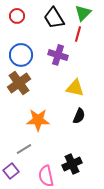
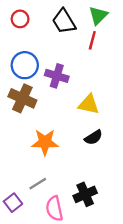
purple cross: (58, 55) -> (57, 76), moved
brown cross: (19, 83) -> (22, 98), turned -30
black semicircle: (79, 116) -> (93, 137), turned 35
gray line: (24, 149) -> (38, 184), moved

